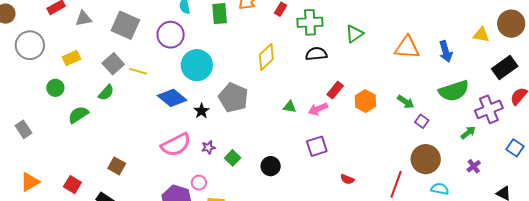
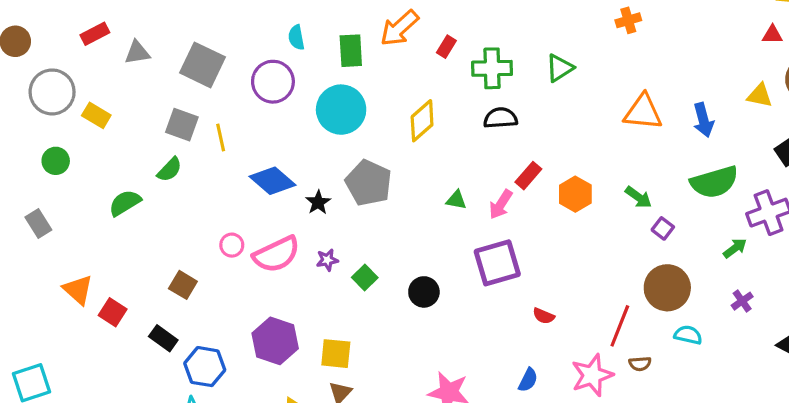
green triangle: (354, 34) -> (560, 68), moved
yellow rectangle: (71, 58) -> (96, 115), moved, turned 54
gray square: (113, 64) -> (182, 125), turned -30
cyan circle: (197, 65) -> (341, 110), moved
yellow line: (138, 71) -> (221, 137), turned 60
green circle: (55, 88) -> (56, 161), moved
pink arrow: (318, 109) -> (501, 204), turned -36
purple square: (317, 146) -> (497, 263), size x1.4
orange triangle: (30, 182) -> (78, 290), moved, turned -50
pink circle: (199, 183) -> (232, 245), moved

